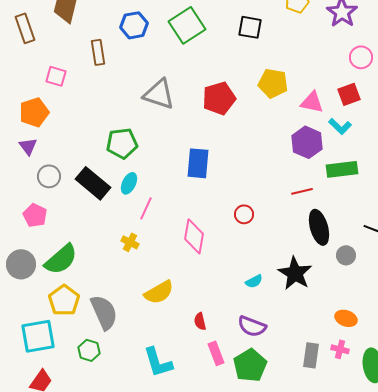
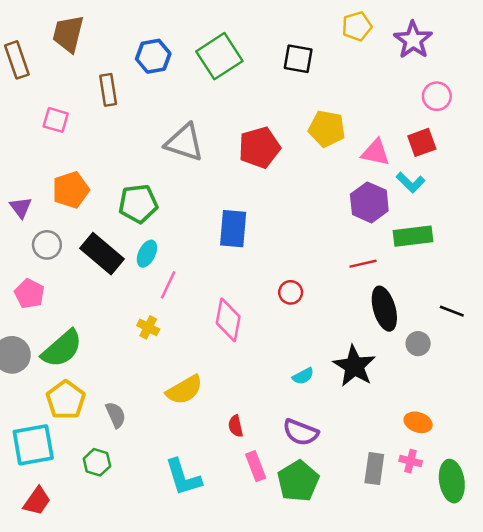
orange pentagon: (34, 112) -> (71, 190), moved
gray semicircle: (104, 312) -> (116, 415), size x0.6

